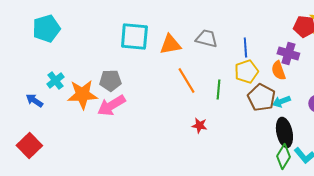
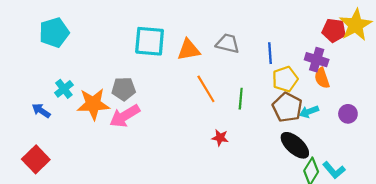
orange semicircle: (278, 70) -> (322, 78), moved
yellow pentagon: (246, 72) -> (285, 79), moved
black ellipse: (284, 132) -> (295, 145), moved, turned -36

